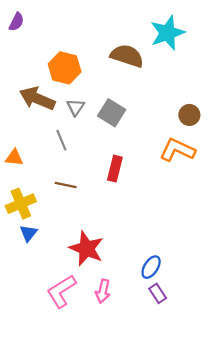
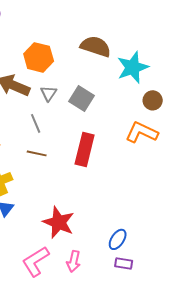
cyan star: (167, 33) -> (133, 67), moved
red rectangle: (115, 169) -> (85, 149), size x1.4
brown line: (66, 185) -> (37, 153), moved
purple rectangle: (158, 293) -> (124, 263), turned -48

